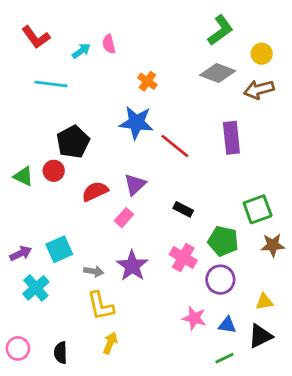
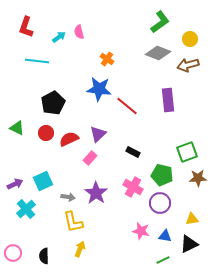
red L-shape: (36, 37) -> (26, 27), turned 55
red circle: (54, 171) -> (46, 133), moved

